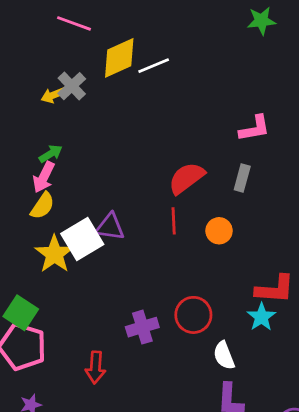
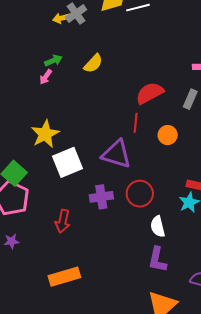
pink arrow: (44, 177) -> (46, 77), size x0.7
yellow semicircle: (42, 206) -> (93, 63), moved
purple triangle: (110, 227) -> (117, 154), moved, size x1.4
white square: (82, 239) -> (67, 162), moved

